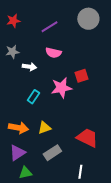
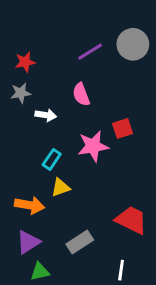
red star: (13, 21) -> (25, 62), moved
purple line: (49, 27) -> (90, 52), moved
pink semicircle: (53, 53) -> (81, 94), turned 56
yellow triangle: (44, 128) -> (61, 187), moved

